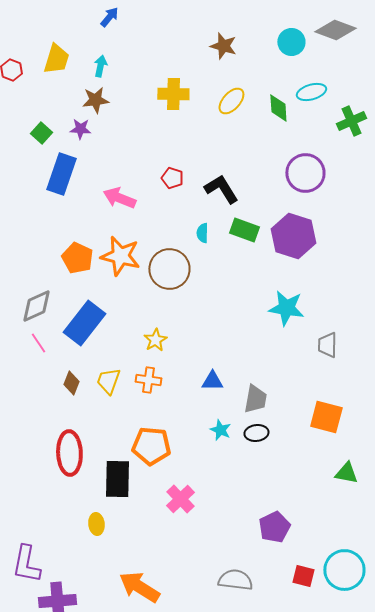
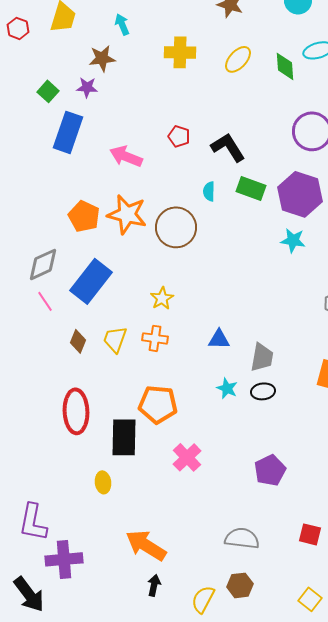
cyan arrow: (100, 66) -> (122, 24), moved, turned -35
cyan star: (286, 308) -> (293, 240), moved, size x0.7
purple pentagon: (274, 527) -> (270, 470), moved

